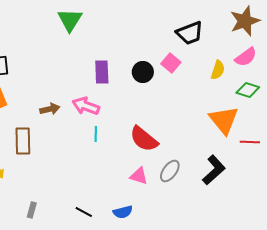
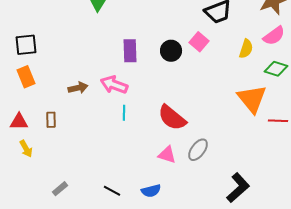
brown rectangle: (23, 141) -> (51, 120), size x0.6
black L-shape: (214, 170) -> (238, 188), moved
gray rectangle: (32, 210) -> (60, 189), turned 35

